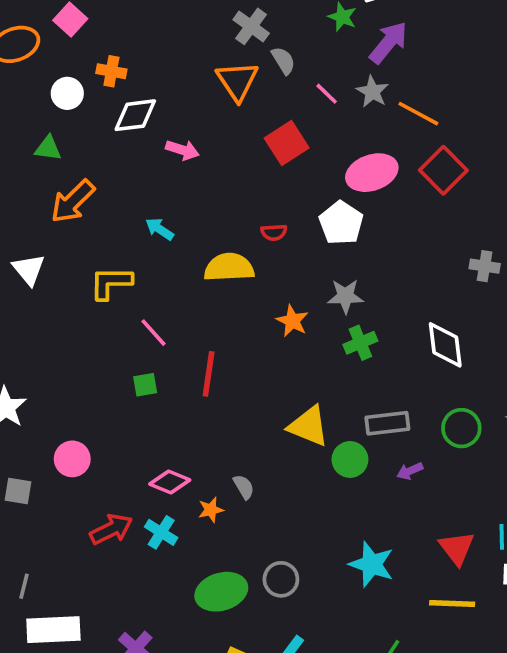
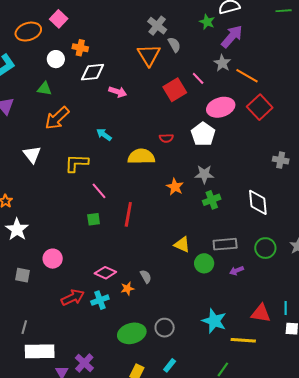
pink line: (327, 94) -> (198, 78), moved
yellow triangle: (309, 426) -> (182, 245), size x0.7
cyan cross: (161, 532) -> (100, 300), turned 36
red triangle: (457, 548) -> (261, 313), turned -45
yellow line: (452, 604) -> (243, 340), moved

